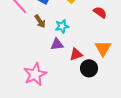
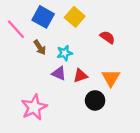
purple triangle: (57, 44) -> (59, 73), turned 32
red triangle: (76, 54) -> (80, 76), moved

